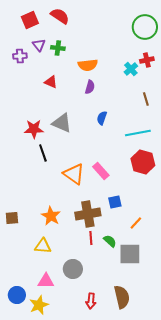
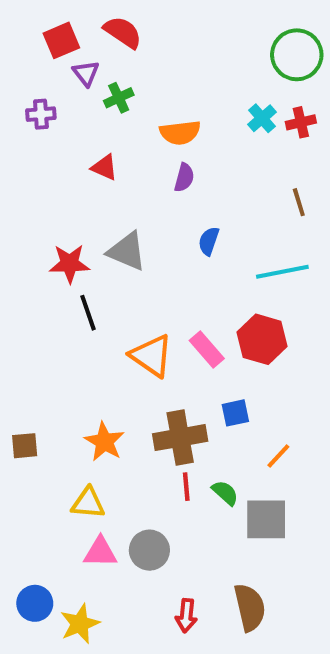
purple triangle: (39, 45) -> (86, 73), moved
green cross: (58, 48) -> (119, 98), turned -32
cyan cross: (131, 69) -> (262, 118), moved
red hexagon: (143, 162) -> (262, 339), moved
pink triangle: (46, 281) -> (100, 552), moved

